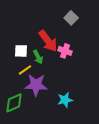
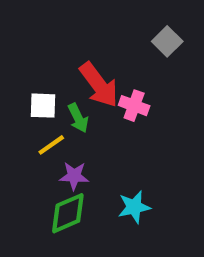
gray square: (71, 18) -> (167, 41), moved
purple star: (36, 85) -> (74, 176), size x0.6
green diamond: (14, 103) -> (68, 213), moved

